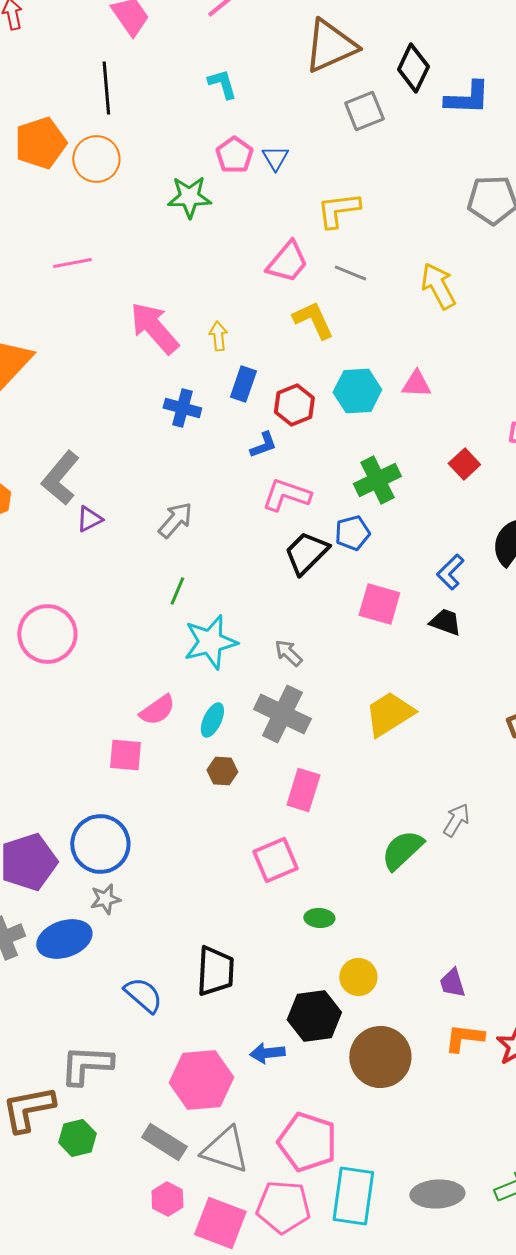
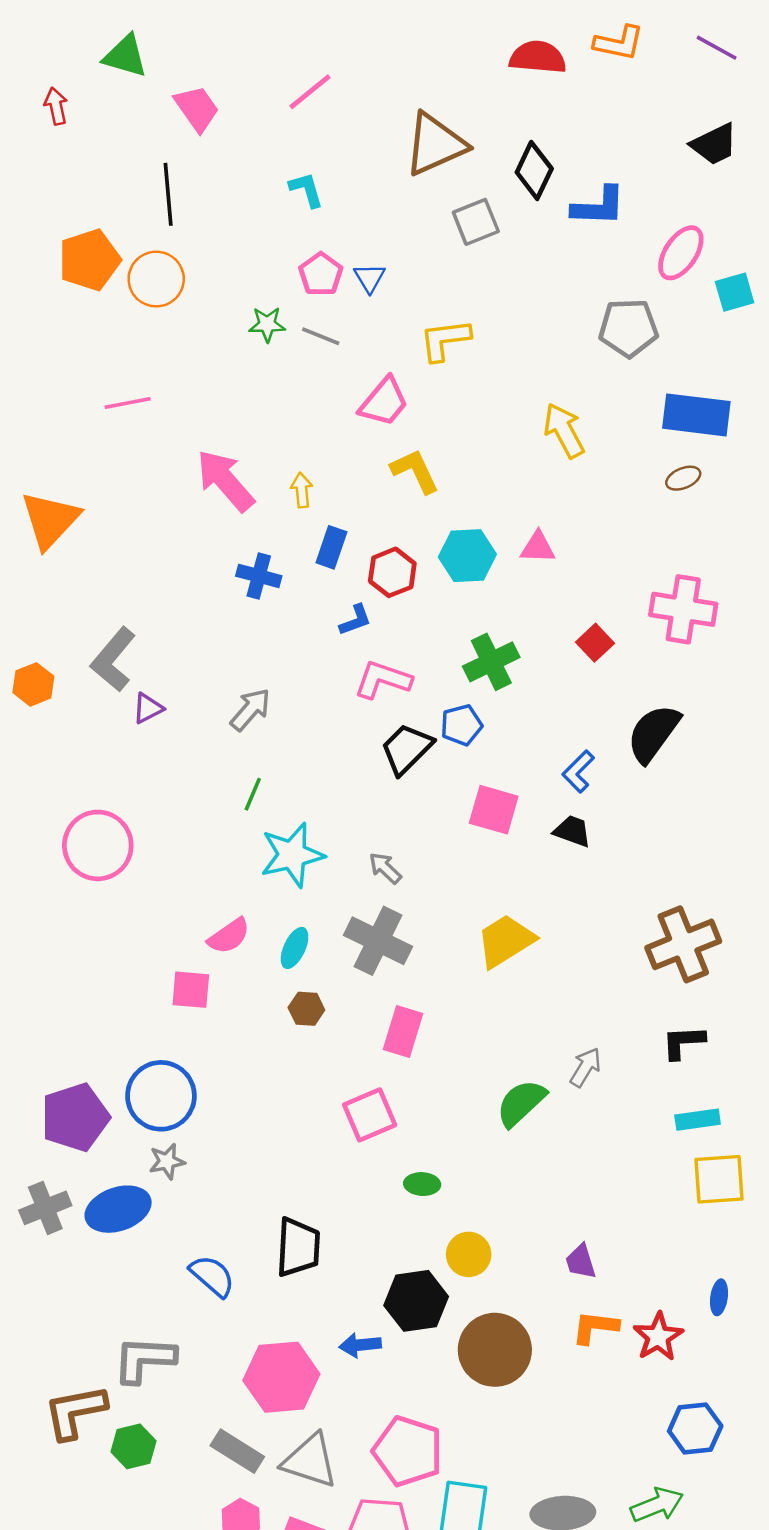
green star: (189, 197) -> (267, 324), size x0.7
gray line: (350, 273) -> (321, 336), moved

